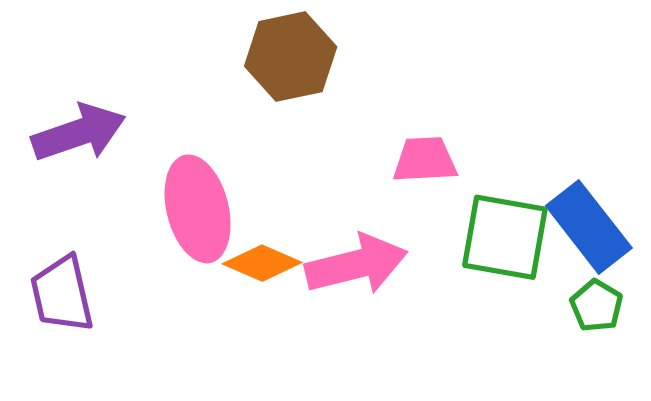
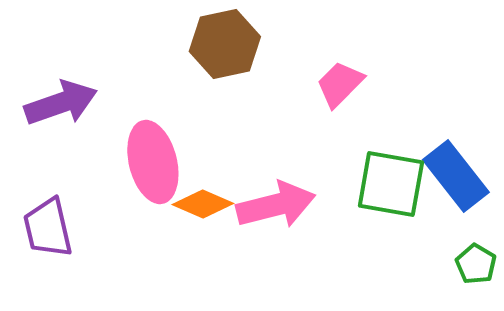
pink trapezoid: (425, 160) -> (340, 84), moved, turned -42
green pentagon: (597, 306) -> (476, 264), moved

